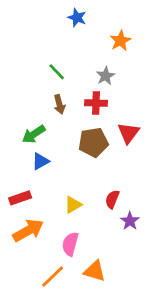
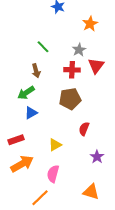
brown arrow: (59, 104) -> (36, 71), moved
red triangle: (129, 133) -> (96, 66), moved
red semicircle: (112, 199) -> (84, 129), moved
orange triangle: (95, 271) -> (91, 192), moved

